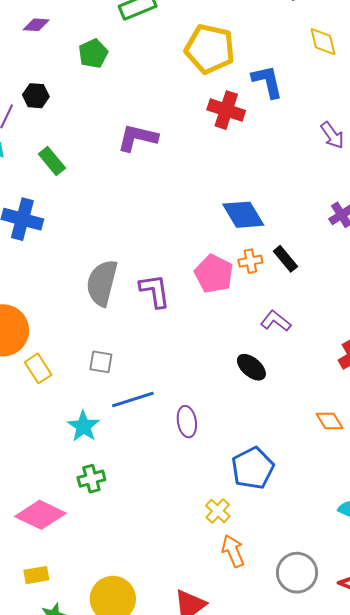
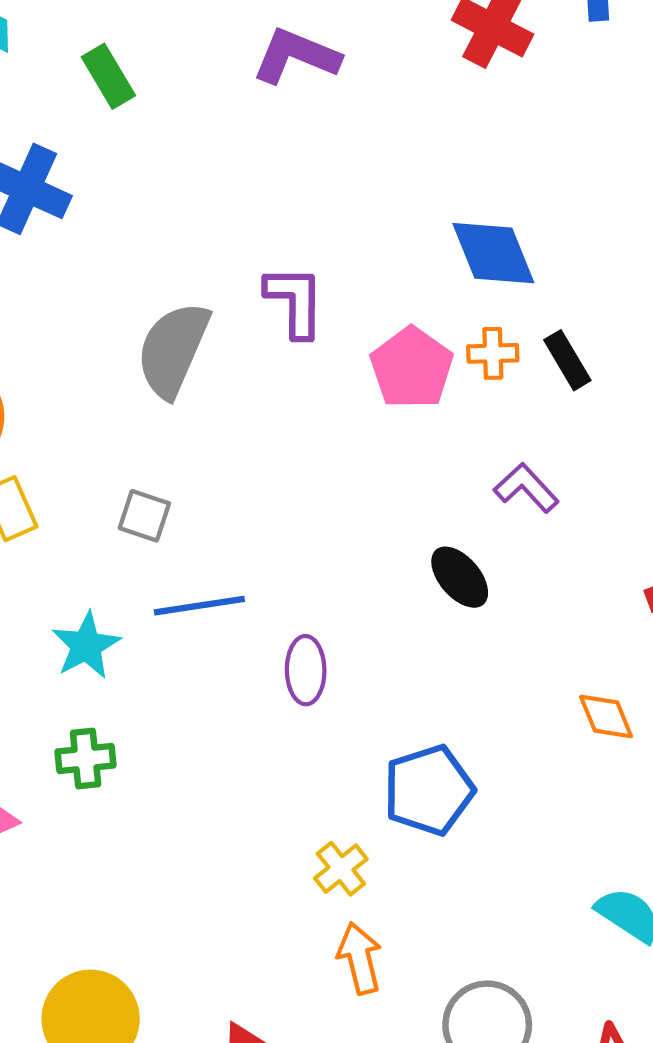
purple L-shape: (155, 291) -> (295, 301), moved

